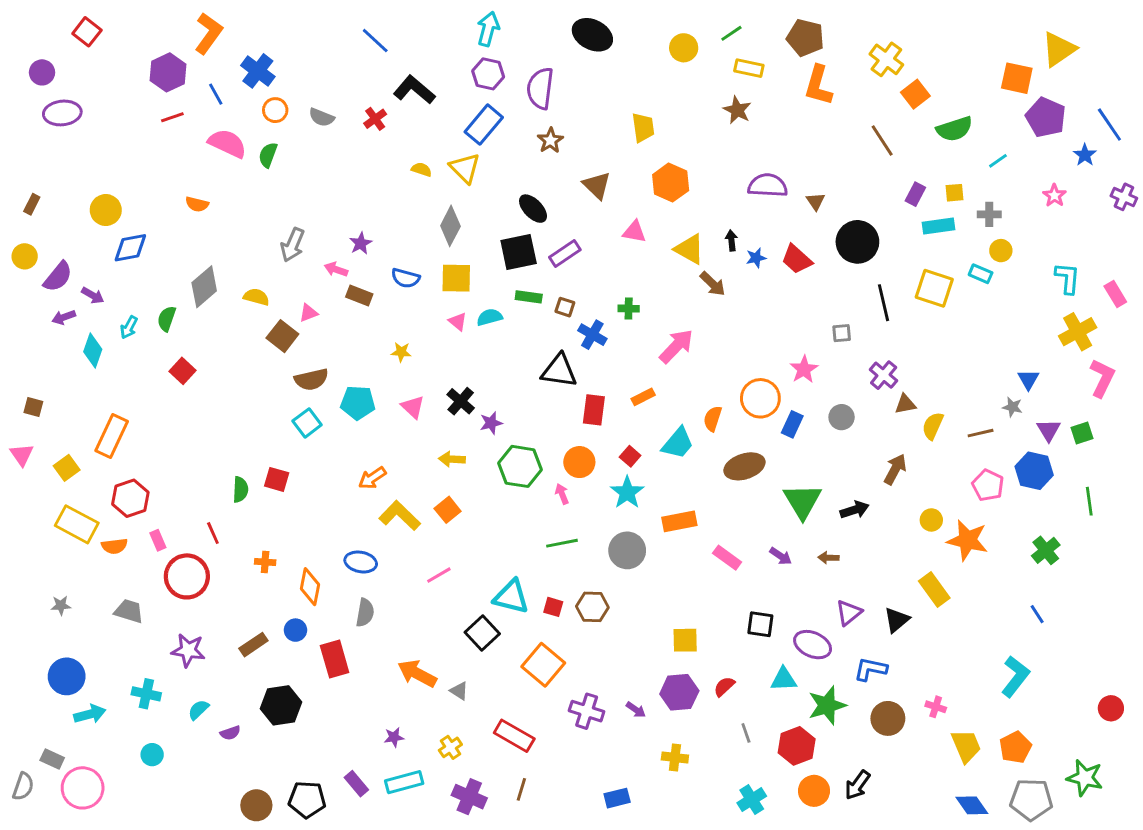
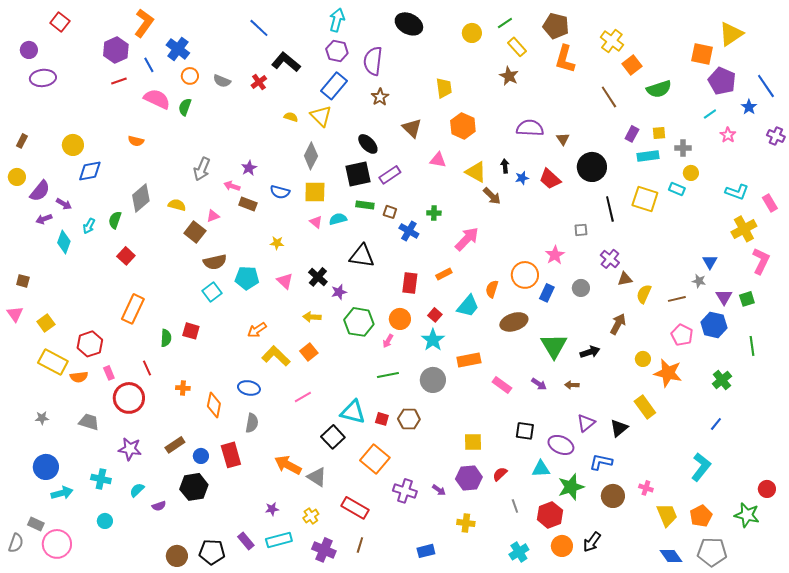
yellow rectangle: (749, 68) -> (517, 47), turned 36
cyan line: (998, 161) -> (710, 114), moved
cyan L-shape: (1067, 278) -> (737, 192), turned 105
black triangle: (559, 371) -> (362, 256), moved
orange rectangle: (112, 436) -> (133, 309), moved
pink arrow: (562, 494) -> (388, 341), turned -128
blue line: (1037, 614) -> (716, 424), turned 72
blue circle: (295, 630) -> (201, 456), moved
gray triangle: (459, 691) -> (317, 477), size x1.5
green star: (1085, 778) -> (747, 515), moved

